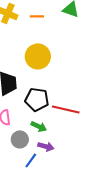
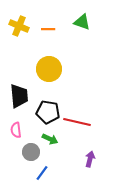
purple arrow: (46, 146) -> (90, 159), moved, turned -91

